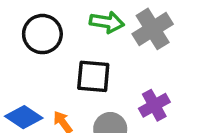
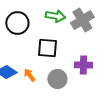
purple cross: (154, 105) -> (83, 65), turned 30

